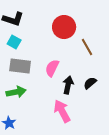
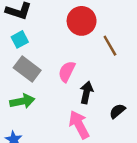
cyan square: (14, 42) -> (20, 39), turned 32
gray rectangle: (20, 66) -> (27, 69), turned 30
black semicircle: (90, 83) -> (117, 111), moved

